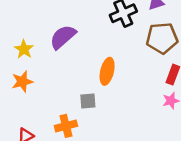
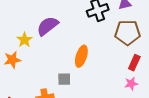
yellow star: (24, 49) -> (24, 40), moved

